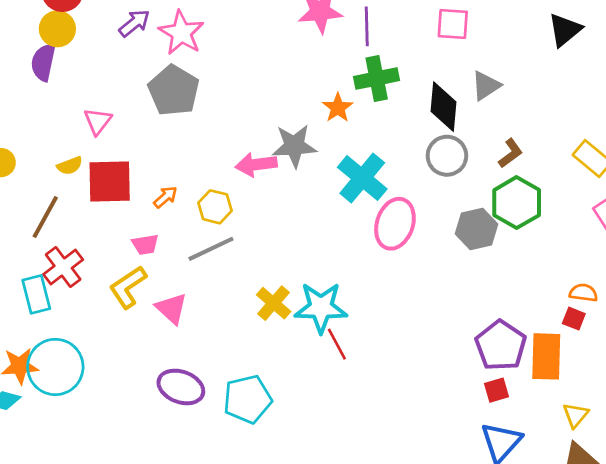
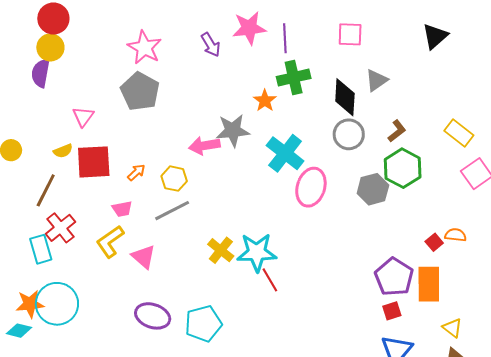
purple arrow: (134, 23) -> (211, 45), moved, turned 100
red square: (574, 319) -> (434, 242), moved, turned 30
yellow triangle: (576, 415) -> (452, 328), turned -30

